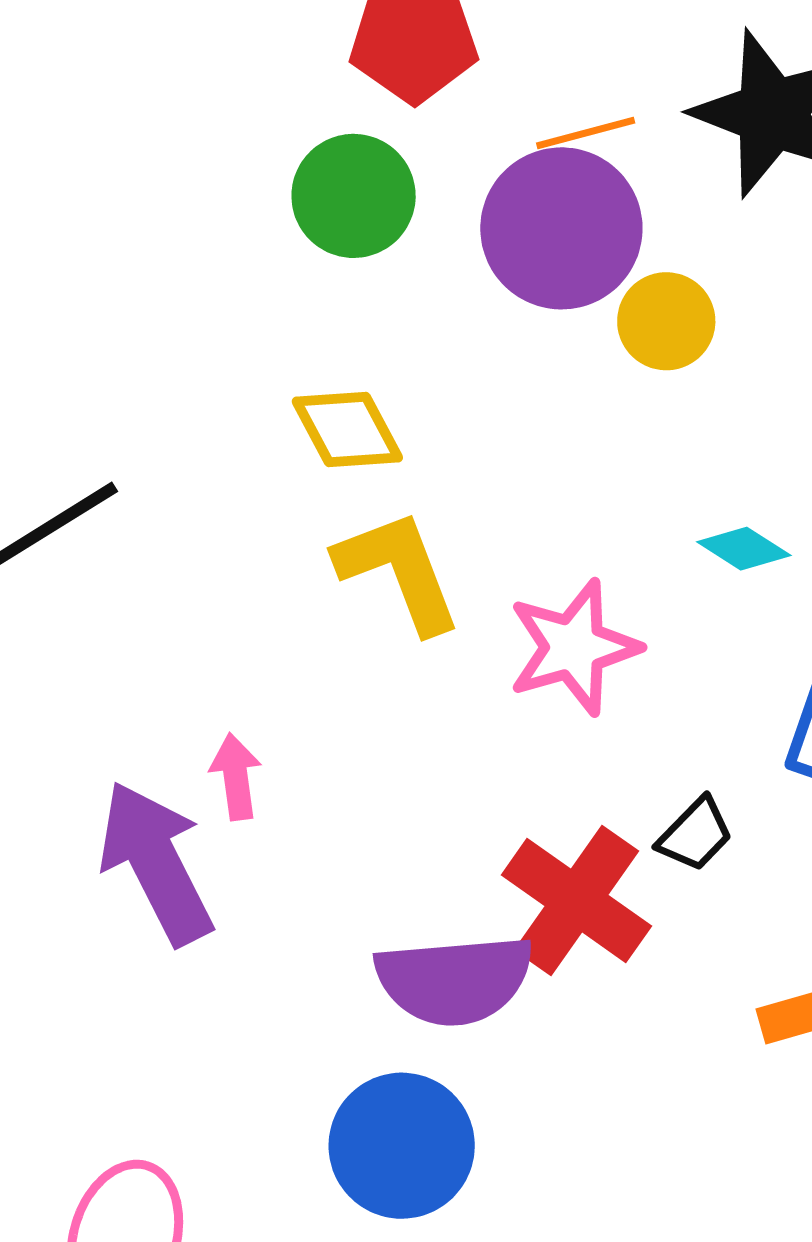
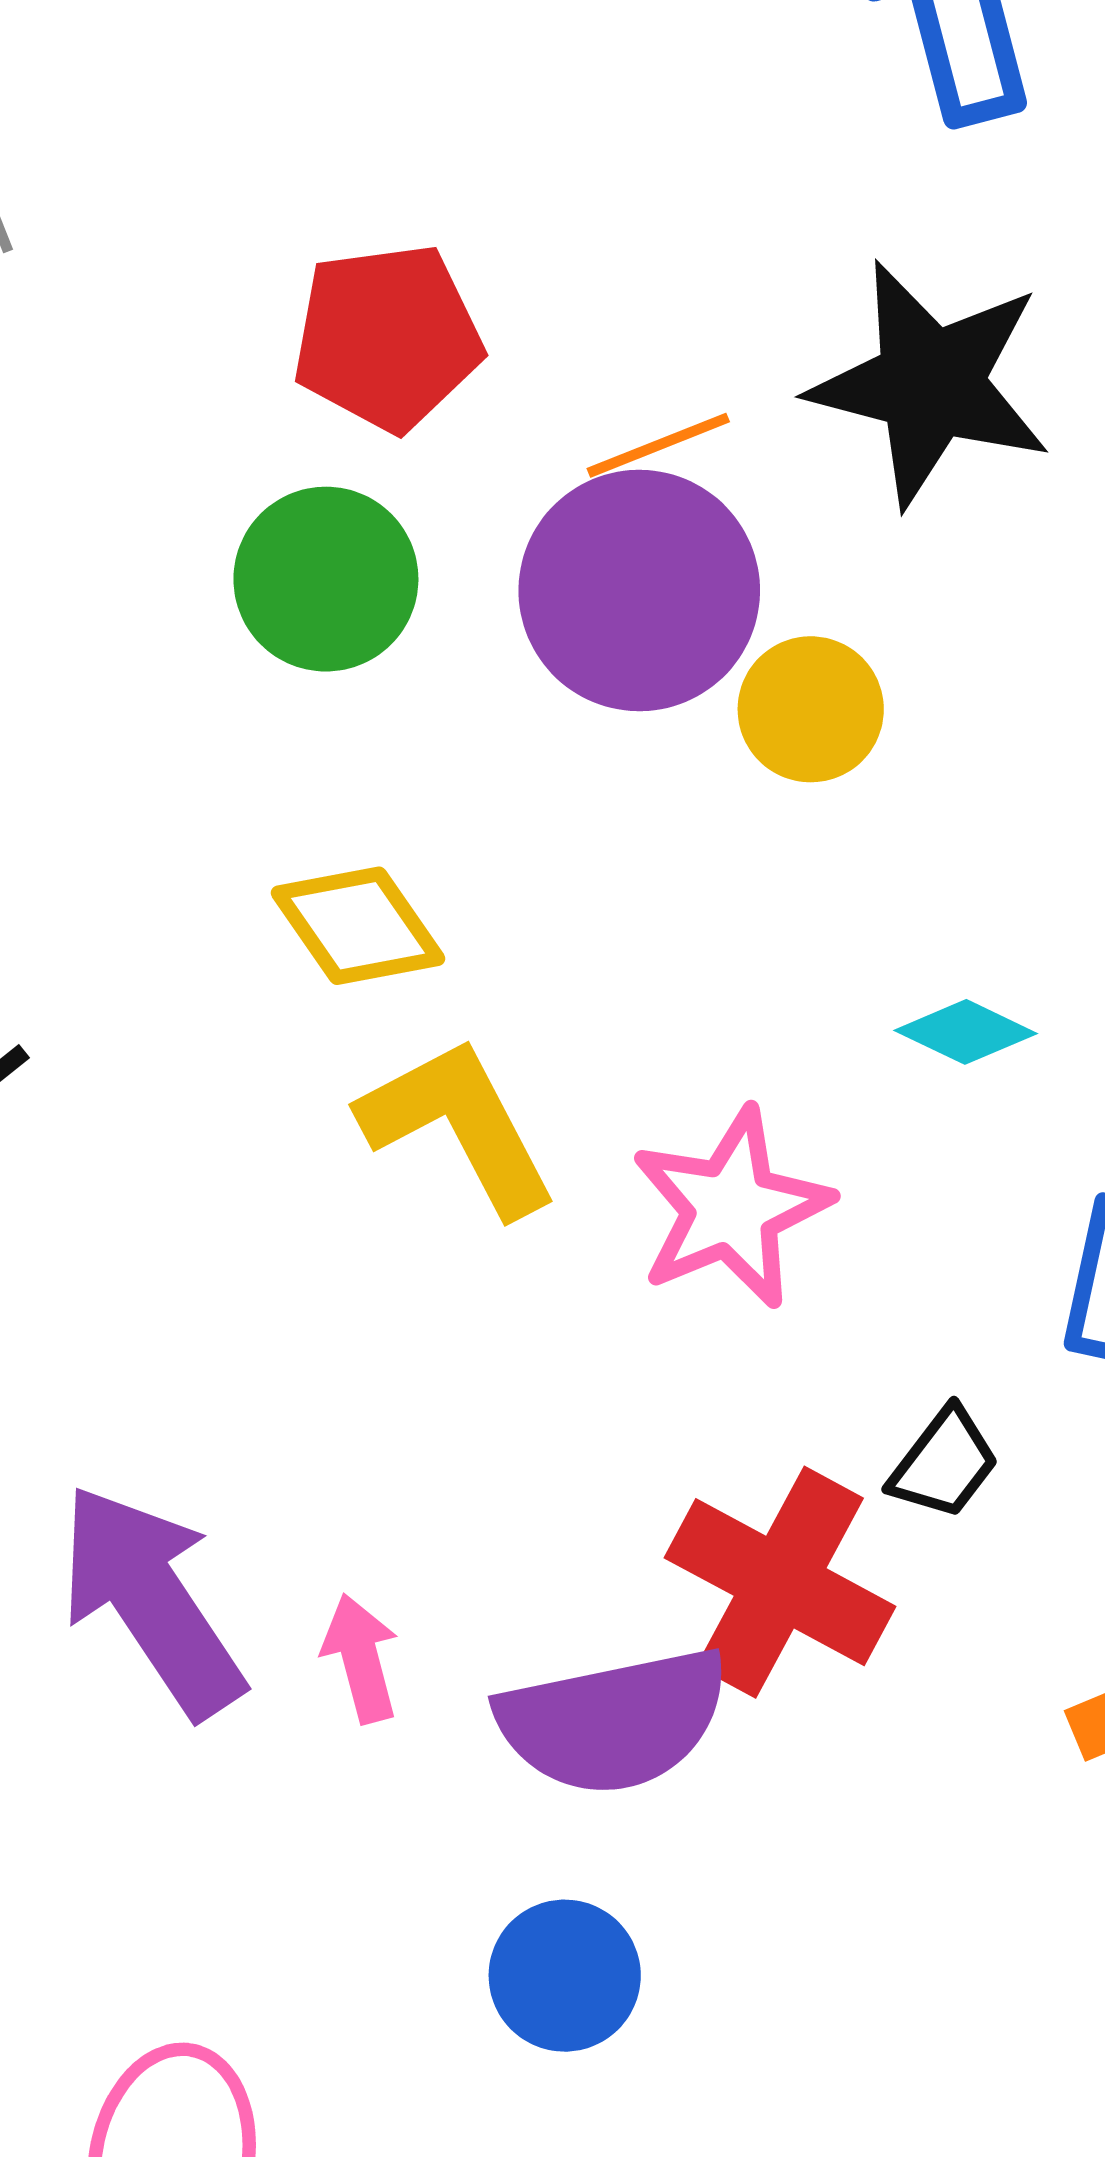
pink arrow: (236, 777) -> (361, 1658), moved
blue circle: (402, 1146) -> (565, 1976), size x0.7

